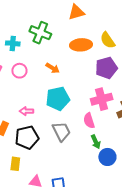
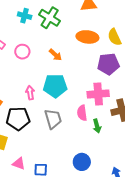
cyan cross: (13, 43) -> (25, 16), moved
pink arrow: (26, 111) -> (30, 93), moved, turned 72
green arrow: (96, 142) -> (97, 126), moved
blue circle: (107, 157) -> (82, 162), moved

